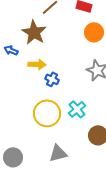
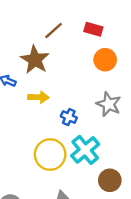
blue cross: (52, 79) -> (69, 117), moved
cyan cross: (77, 109) -> (85, 150), size x1.4

